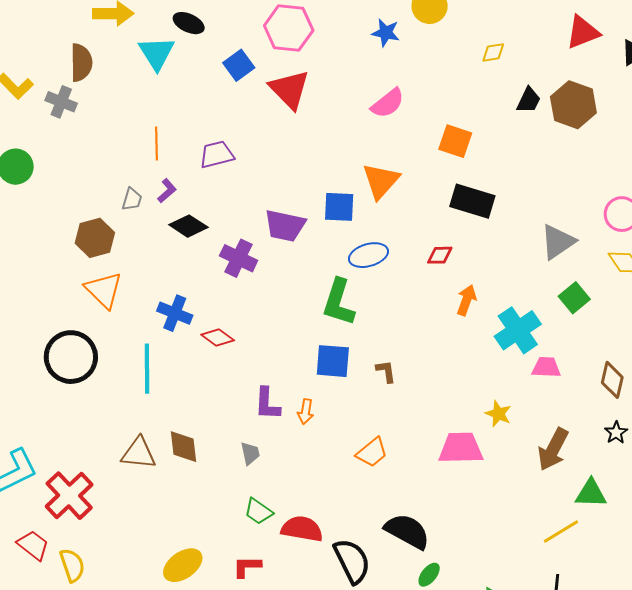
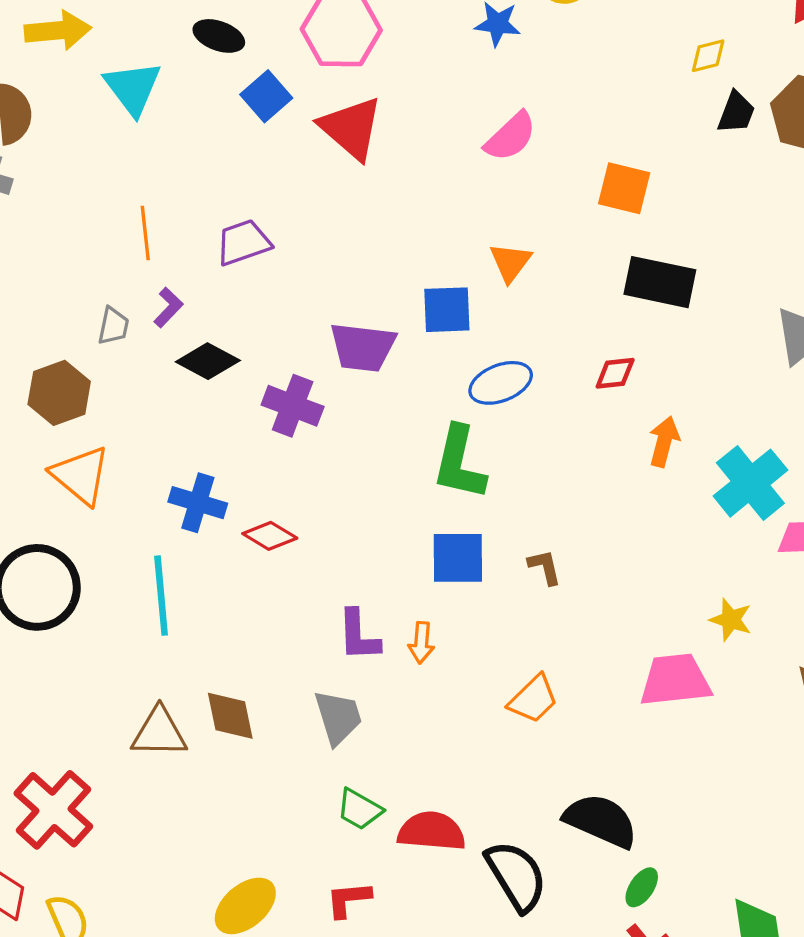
black ellipse: (189, 23) -> (219, 36), moved
yellow diamond: (493, 52) -> (708, 56), moved
orange triangle: (381, 181) -> (510, 262), size x0.7
gray trapezoid: (250, 453) -> (338, 717), size x1.5

